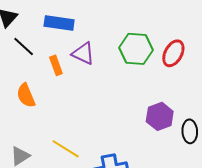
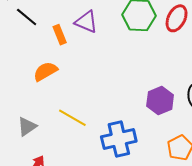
orange semicircle: (26, 95) -> (45, 71), moved, turned 85
purple hexagon: (160, 116) -> (160, 101), moved

